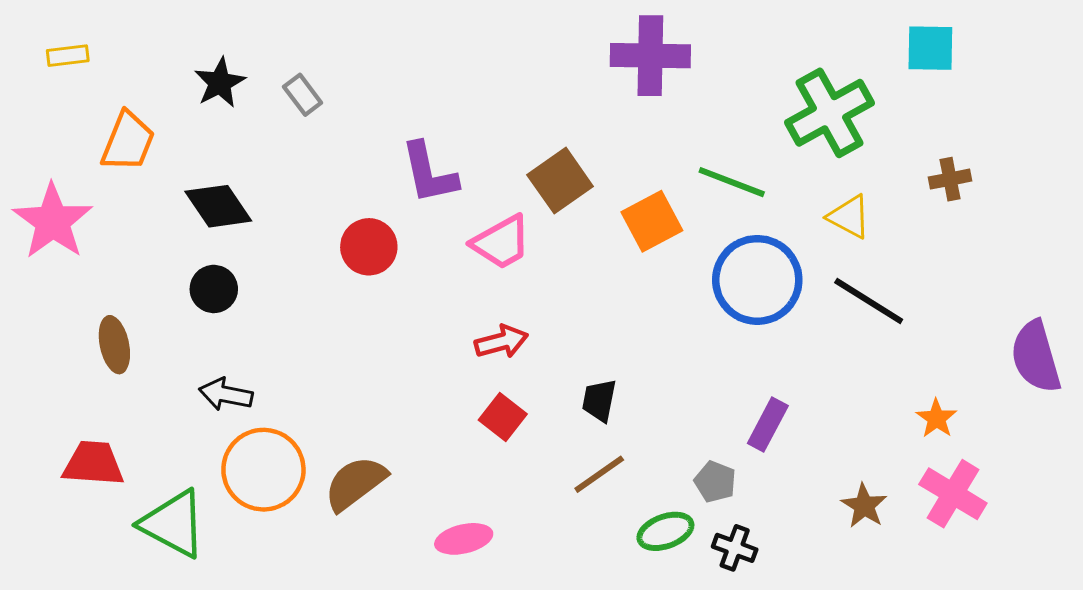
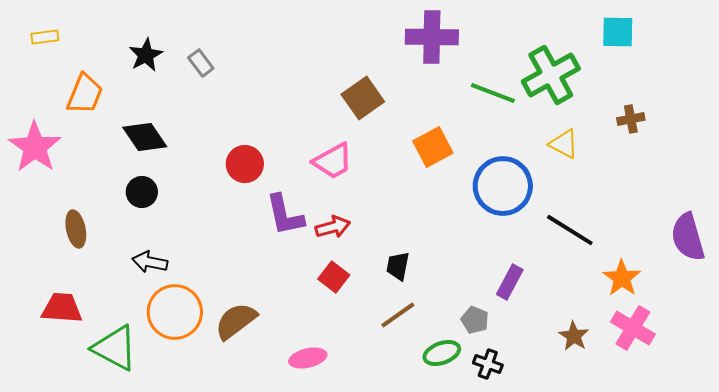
purple L-shape: (429, 173) -> (285, 215), moved
brown square: (560, 181) -> (363, 98), moved
green line: (732, 182) -> (493, 93), moved
black line: (869, 301) -> (570, 230), moved
orange star: (936, 418) -> (622, 278), size x1.4

